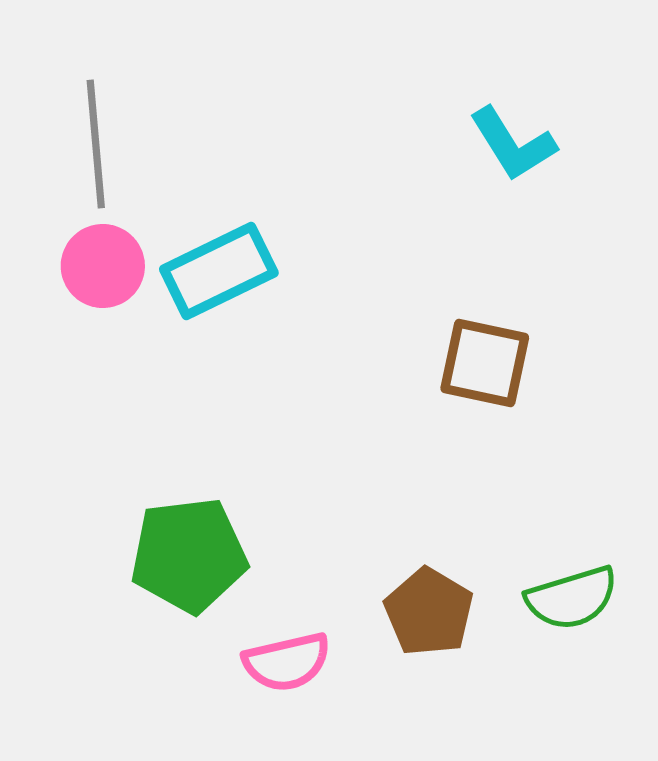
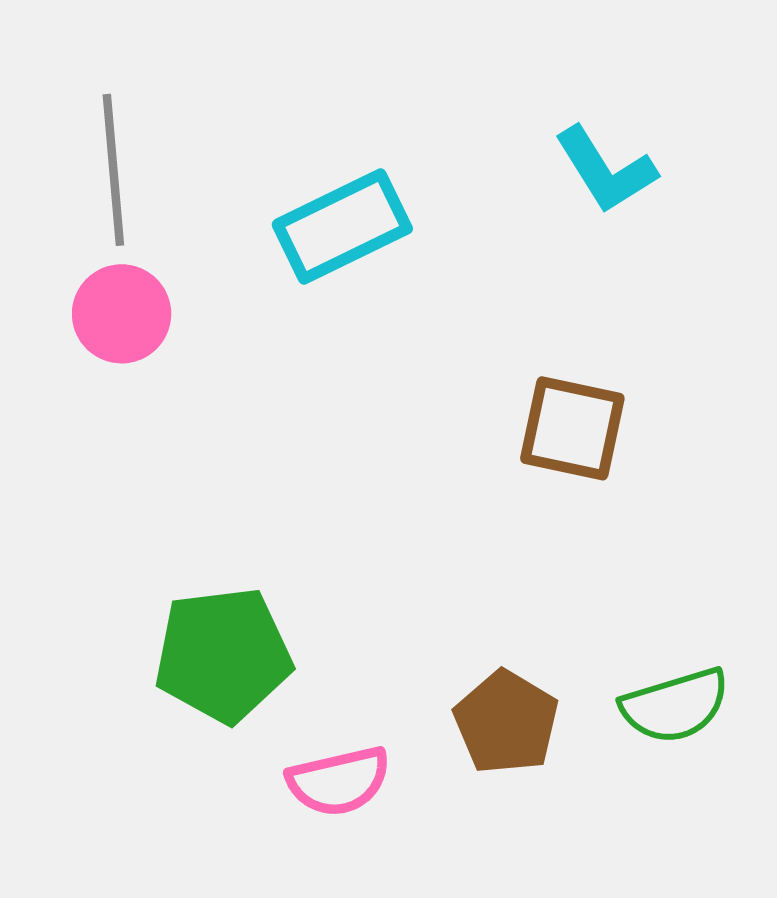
cyan rectangle: (219, 271) -> (342, 227), moved

